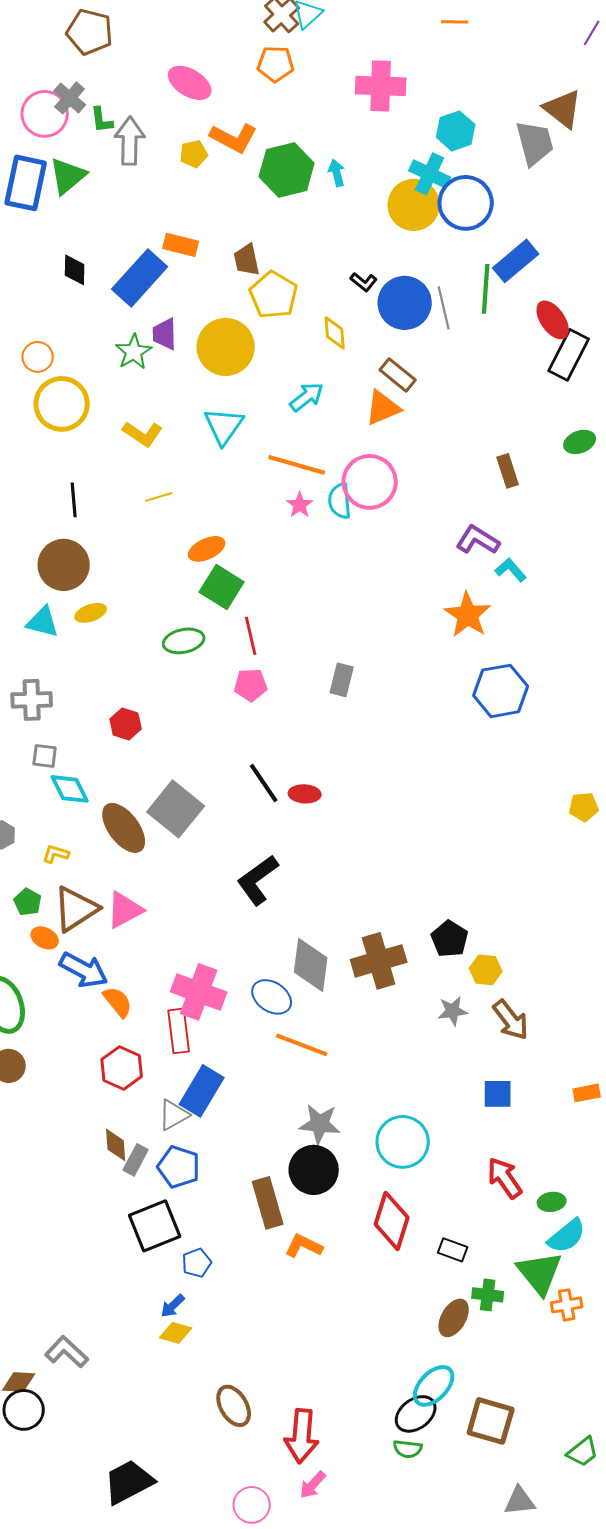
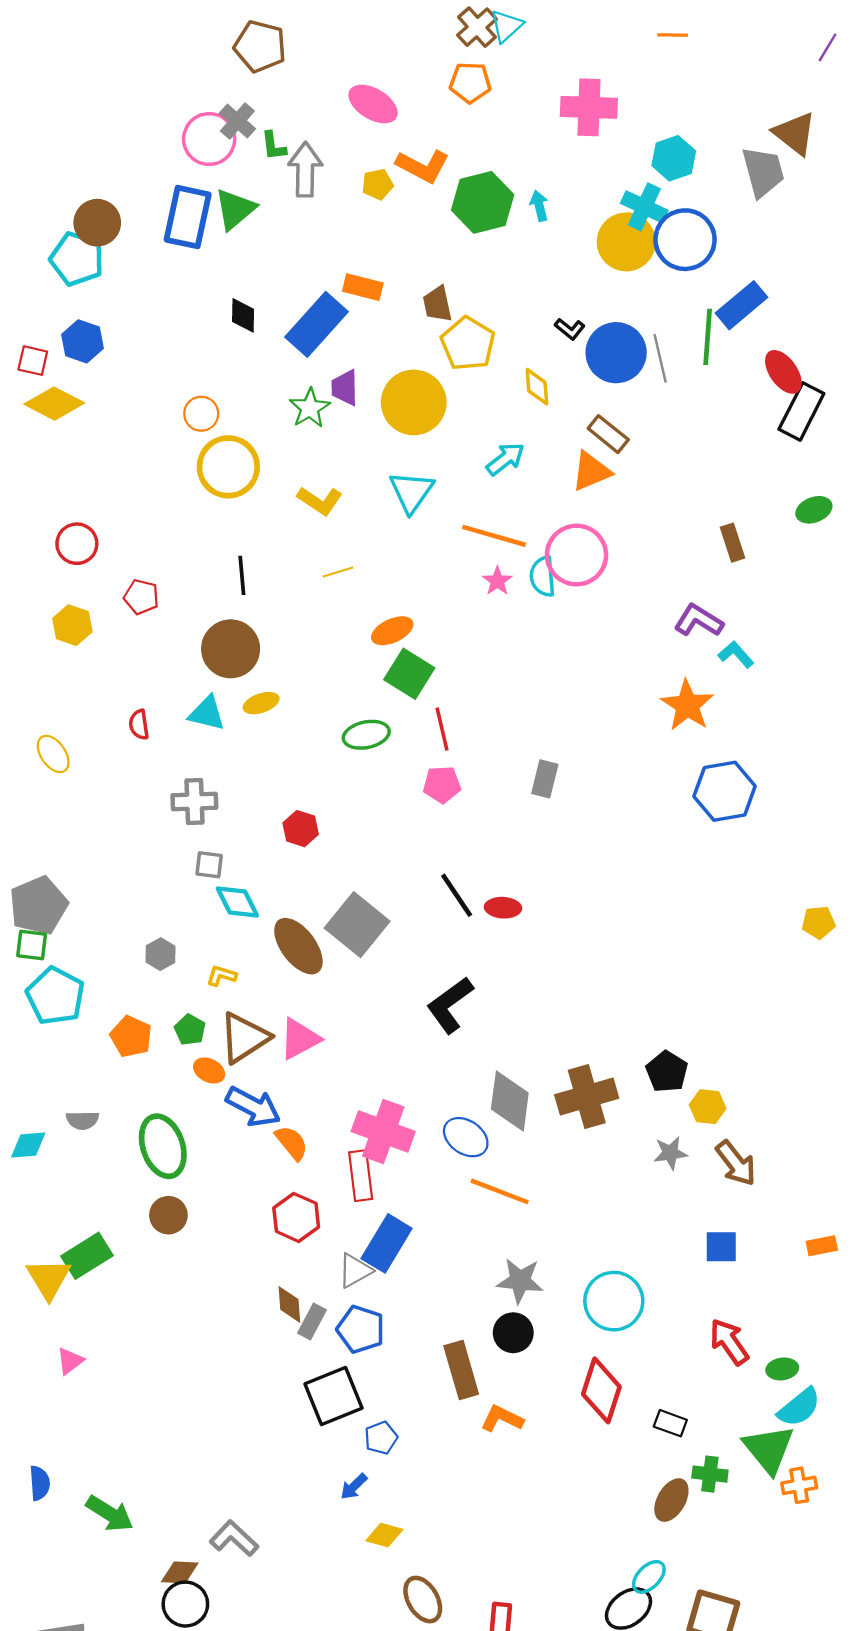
black circle: (314, 1170) -> (513, 1333), size x0.7
yellow diamond: (176, 1333) -> (384, 1535), moved
cyan ellipse: (434, 1386) -> (649, 1577), size x0.7

